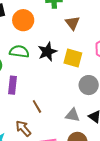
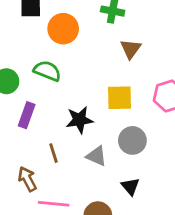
black star: (47, 52) -> (79, 120), moved
yellow square: (73, 58) -> (119, 98), turned -30
gray triangle: (73, 115) -> (96, 156), moved

